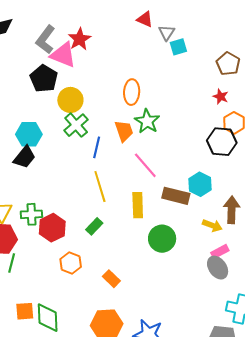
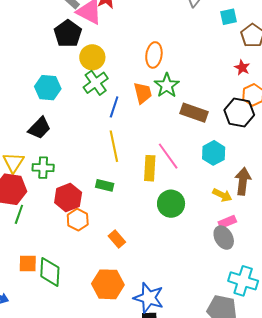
cyan square: (178, 47) -> (229, 17), moved
black trapezoid: (24, 157) -> (39, 128), moved
pink line: (145, 165) -> (168, 156), moved
brown rectangle: (176, 196) -> (194, 113), moved
green rectangle: (94, 226) -> (105, 185), turned 54
red hexagon: (52, 228) -> (68, 197), moved

